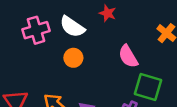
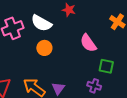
green square: (148, 87) -> (106, 66), size x0.7

